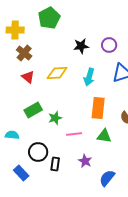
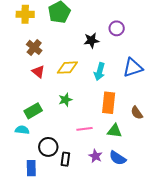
yellow cross: (15, 30) -> (25, 14), moved
purple circle: (109, 45) -> (117, 28), moved
green rectangle: (33, 110) -> (33, 111), moved
green star: (55, 118) -> (65, 100), moved
blue rectangle: (21, 173) -> (31, 168), turned 42
blue semicircle: (107, 178) -> (118, 158), moved, turned -96

